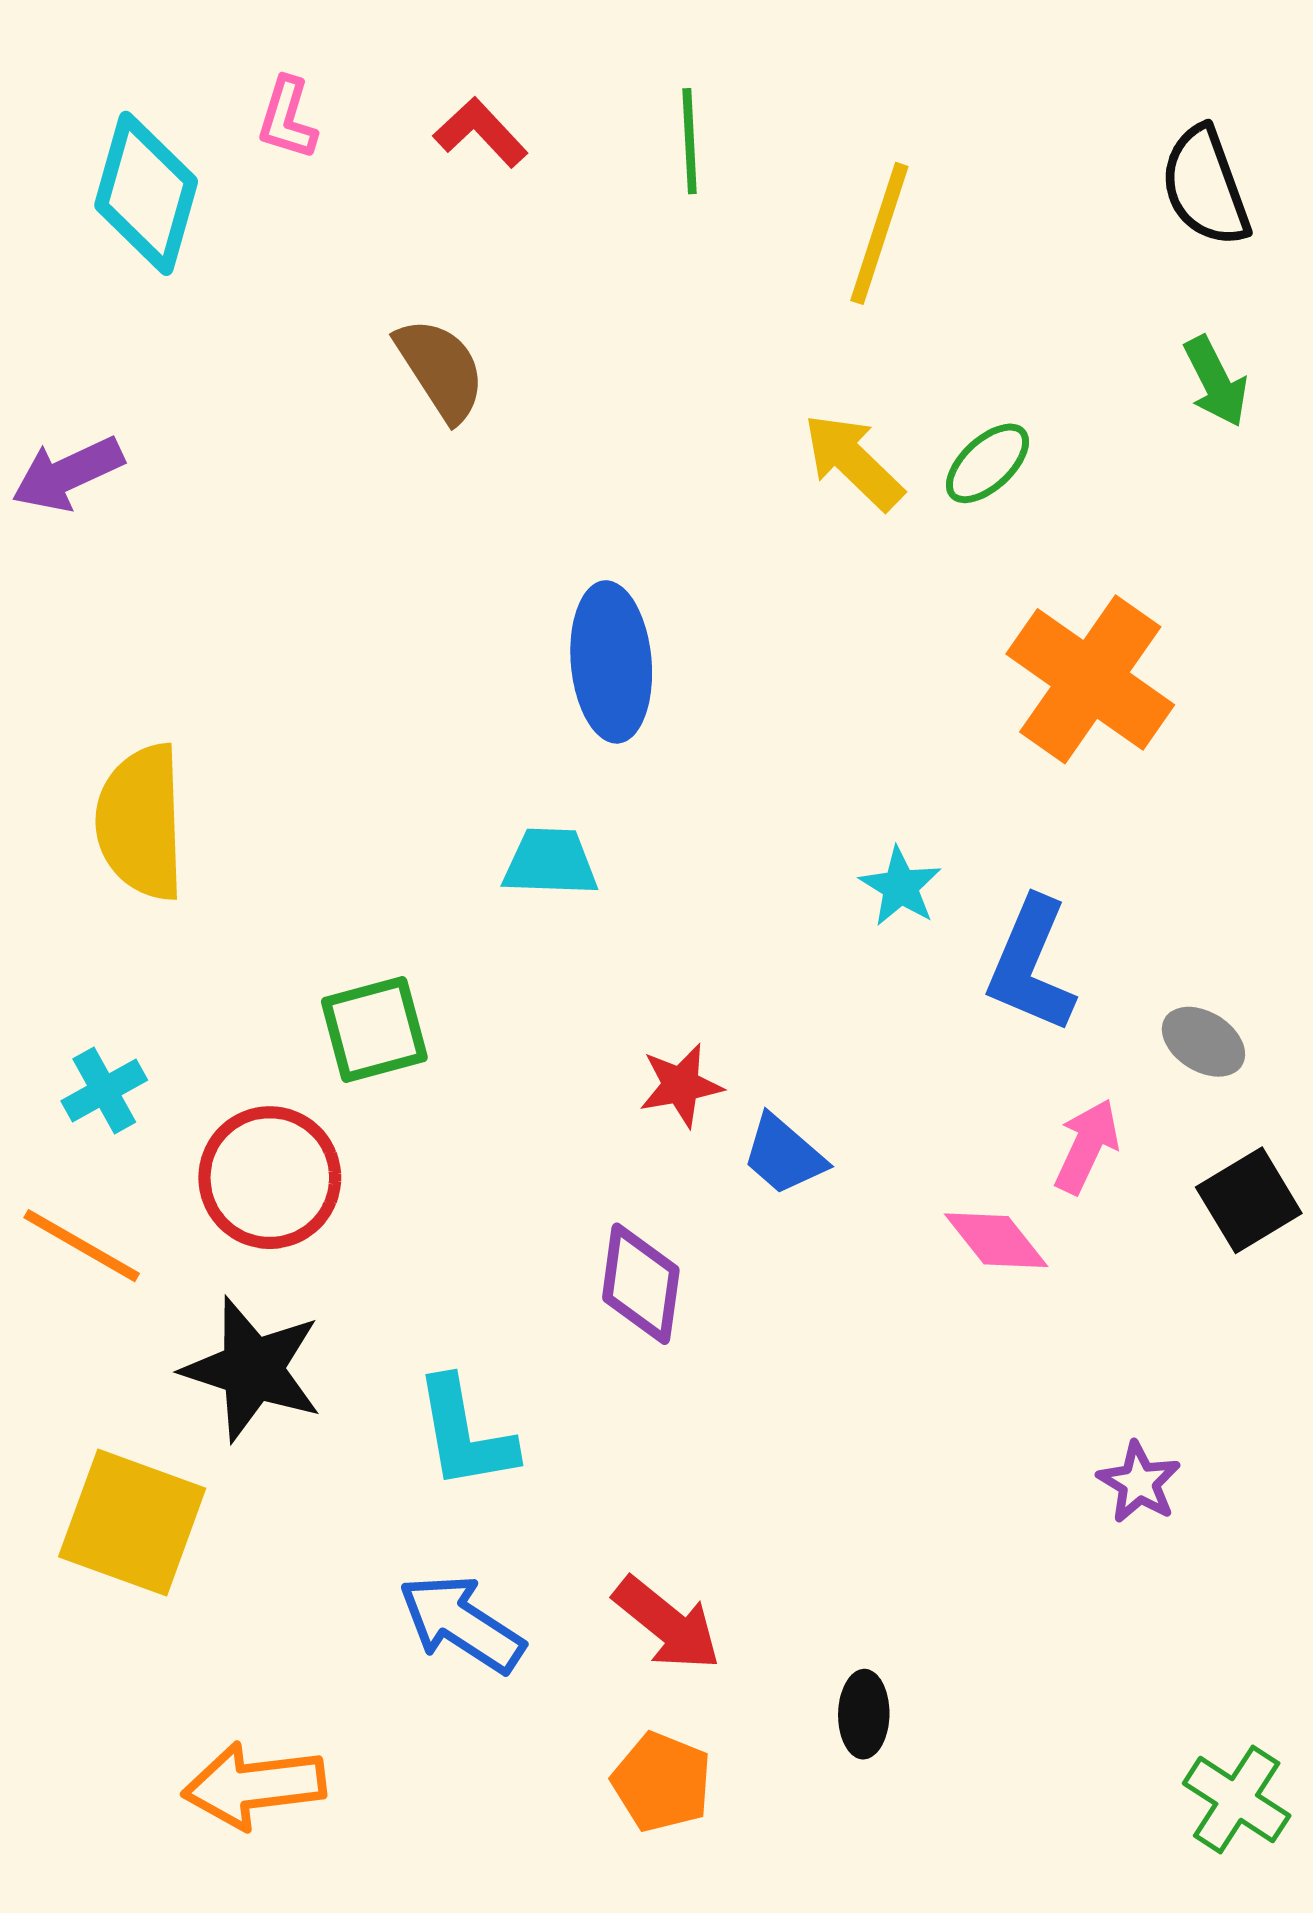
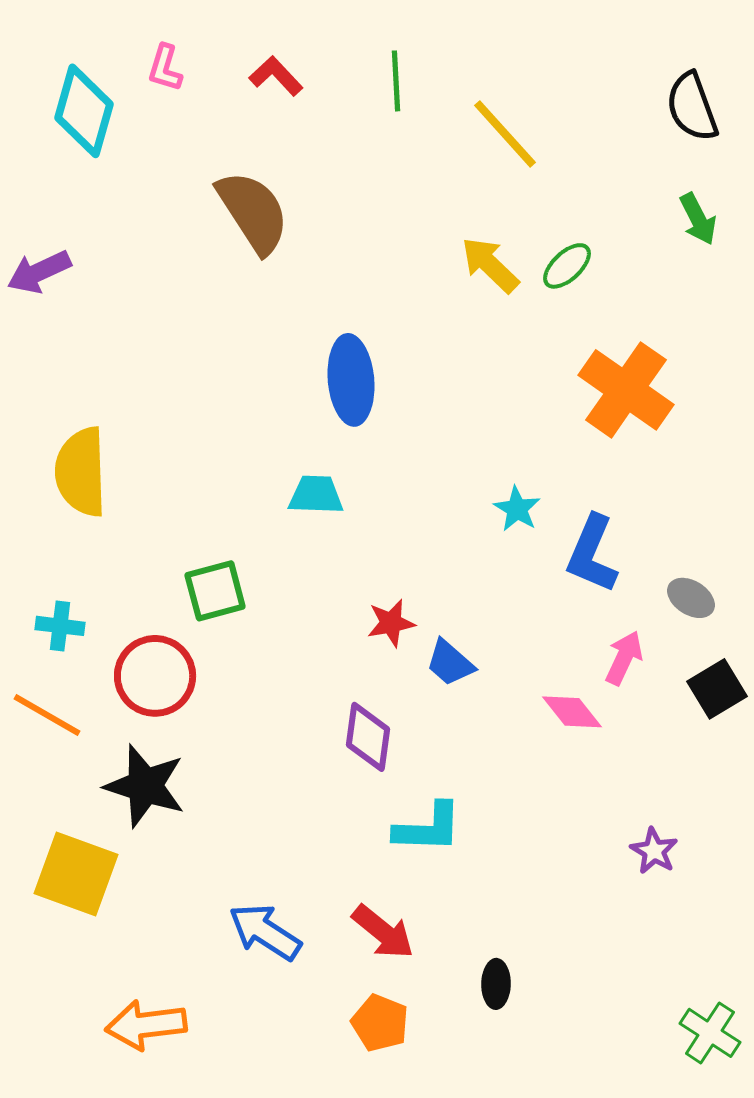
yellow line: (879, 233) -> (505, 134), turned -60
brown semicircle: (440, 369) -> (253, 212), size x1.4
cyan cross: (104, 1090) -> (60, 626), turned 36
cyan L-shape: (465, 1434) -> (428, 828), moved, turned -78

